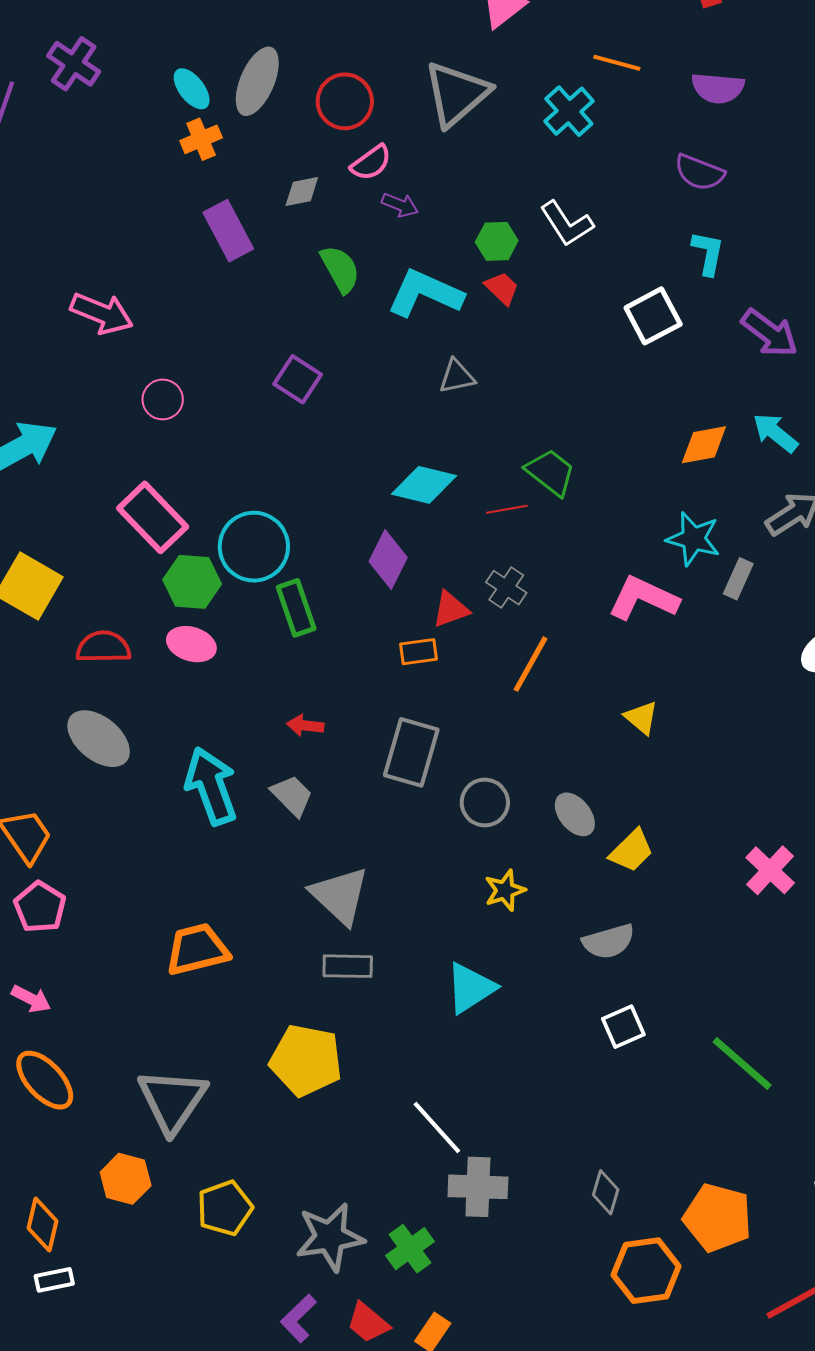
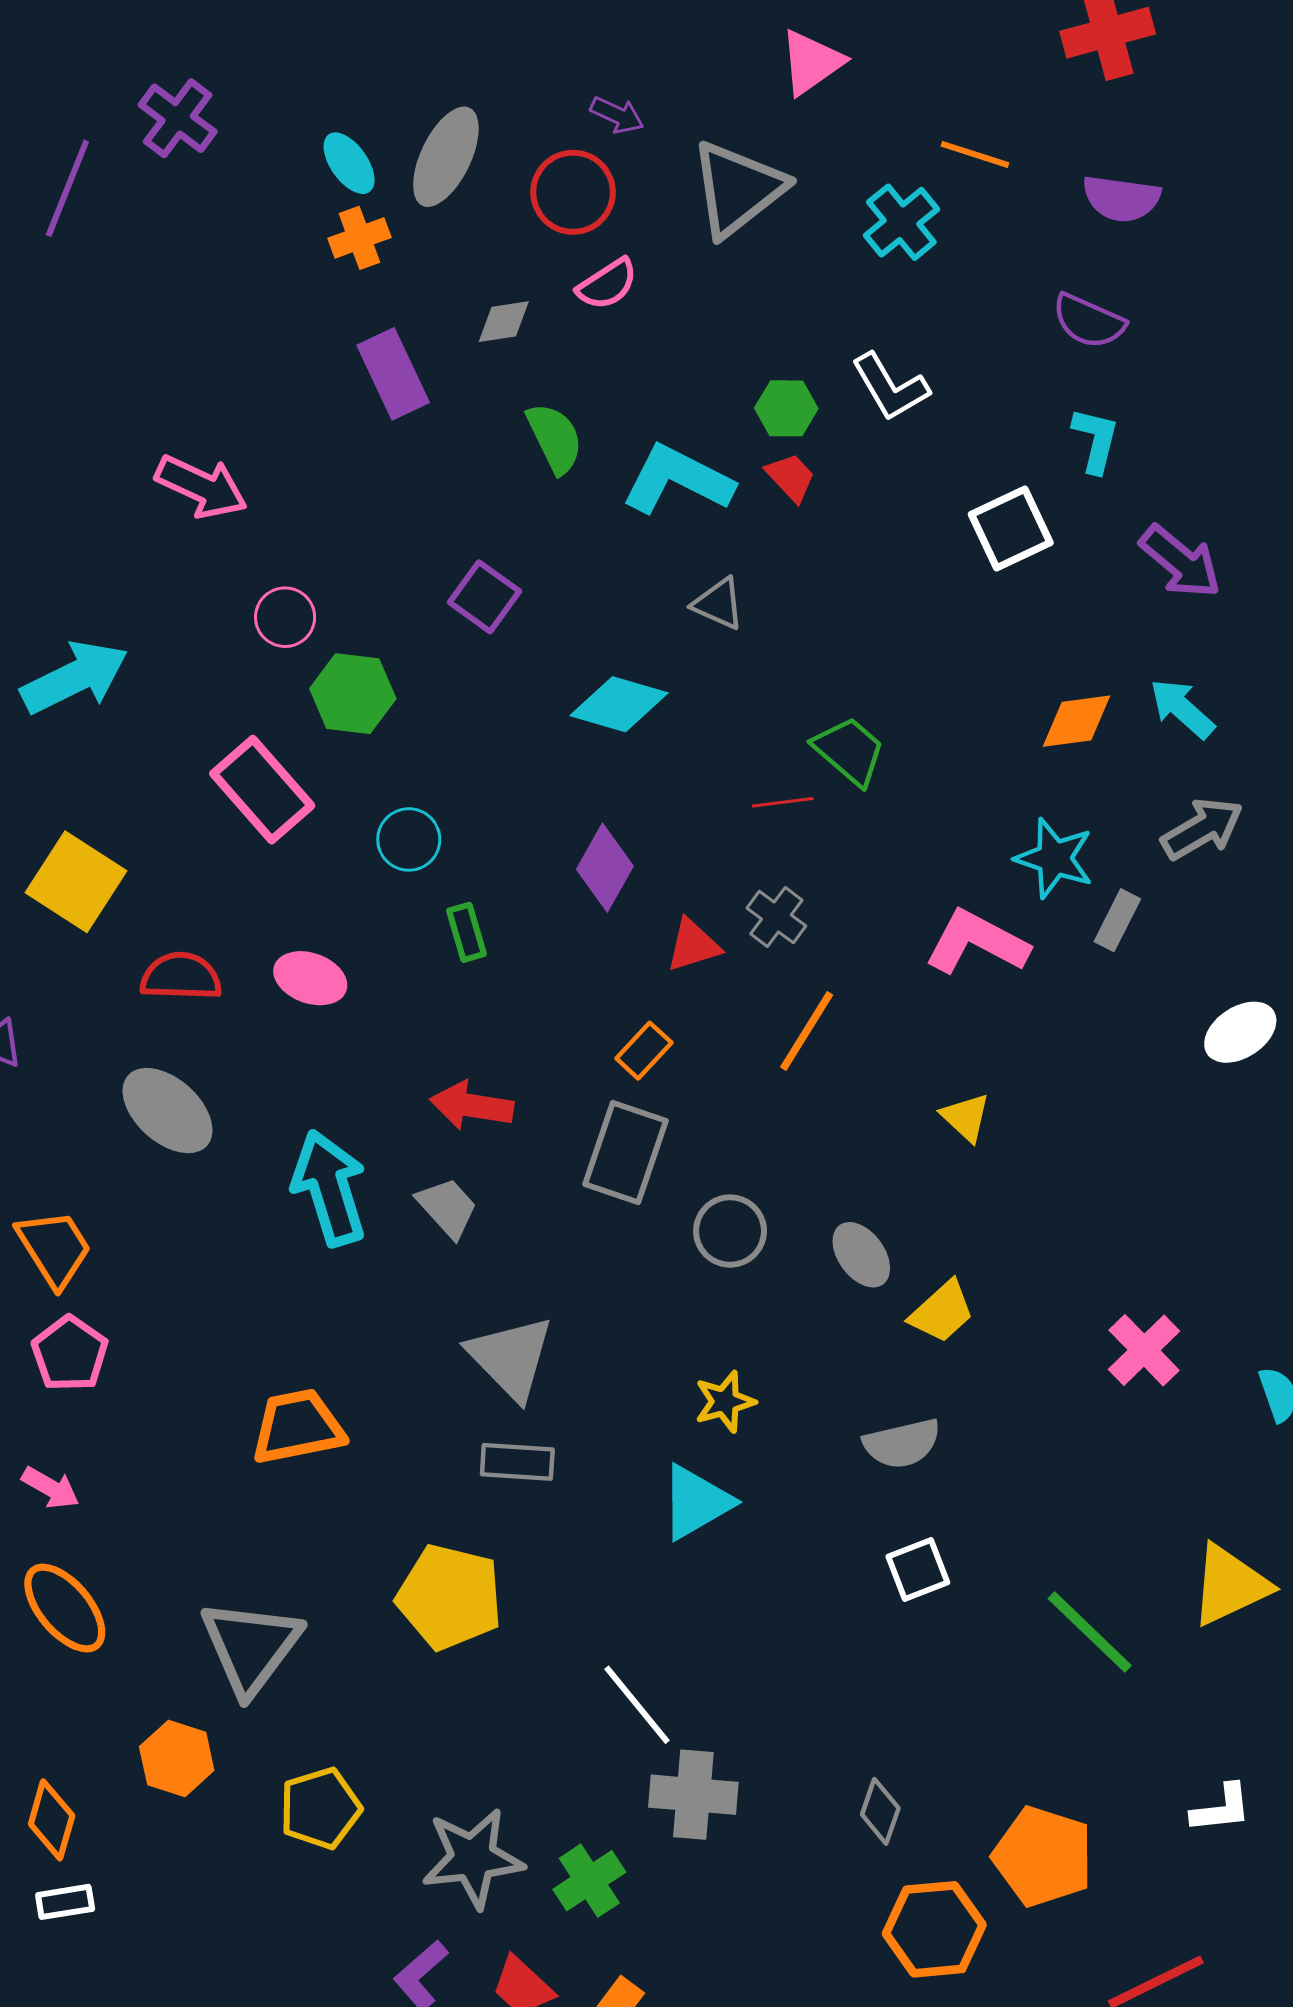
purple arrow: (400, 205) -> (617, 115), moved
gray triangle: (457, 376) -> (718, 604), turned 33
cyan diamond: (424, 485) -> (619, 704), moved
cyan circle: (254, 547) -> (409, 839), size x0.6
green hexagon: (192, 582) -> (353, 694), moved
green rectangle: (296, 608) -> (467, 932), size x0.7
orange rectangle: (418, 652) -> (644, 1051), moved, turned -42
red arrow: (305, 726) -> (472, 1106), size x1.5
yellow star: (505, 890) -> (725, 1402), moved

